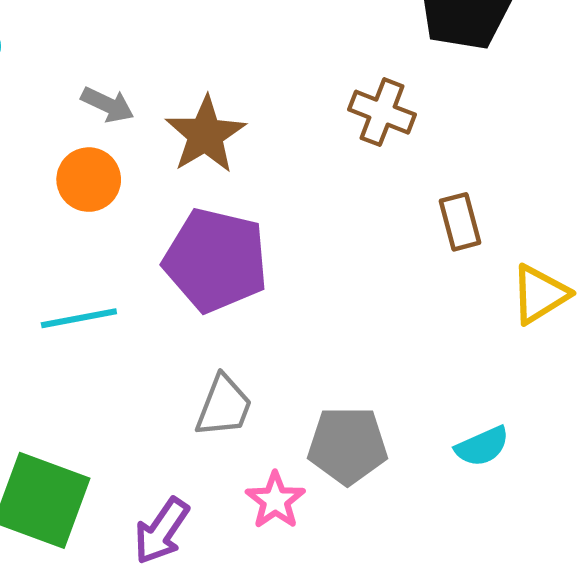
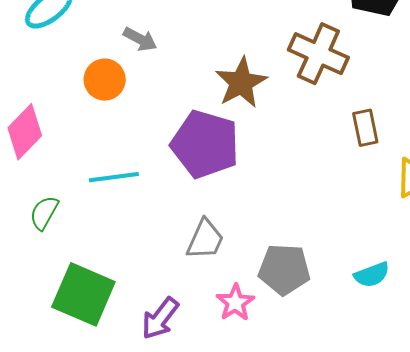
brown cross: (382, 112) -> (318, 54), size x1.4
brown star: (205, 135) -> (241, 83), moved
orange circle: (89, 180) -> (105, 80), moved

